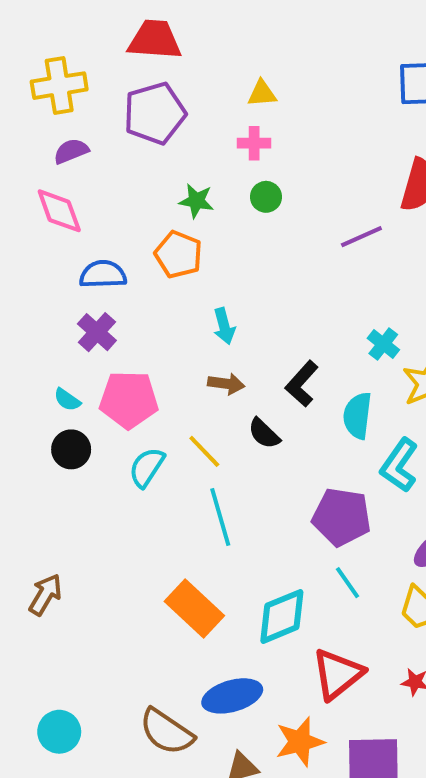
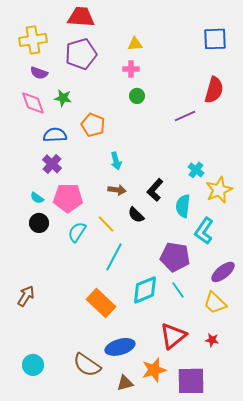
purple semicircle: (71, 151) -> (39, 73), turned -138
green star: (196, 201) -> (63, 98), moved
cyan line: (220, 517) -> (114, 257), turned 44
cyan diamond: (282, 616) -> (145, 290), moved

